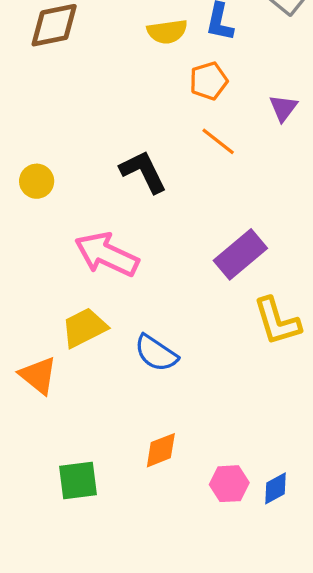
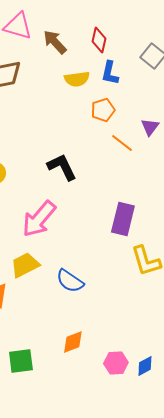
orange line: (218, 141) -> (122, 143), moved
pink arrow: (107, 254) -> (39, 219), turned -75
purple rectangle: (240, 254) -> (123, 219), turned -36

